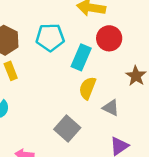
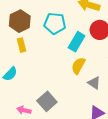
gray square: (67, 129) -> (47, 101), moved

